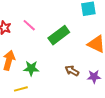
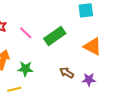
pink line: (29, 25) -> (26, 33), moved

